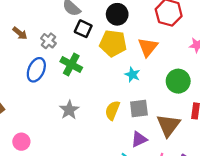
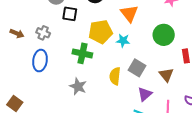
yellow pentagon: (113, 43) -> (101, 32), moved
green cross: (71, 65) -> (82, 53), moved
gray square: (139, 108) -> (137, 68), turned -36
brown triangle: (168, 125) -> (166, 75), size x0.7

